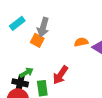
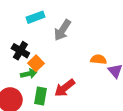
orange square: (37, 40) -> (36, 63), moved
black cross: (20, 83) -> (20, 51), moved

